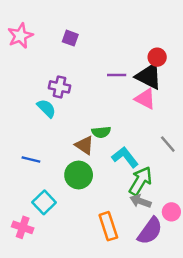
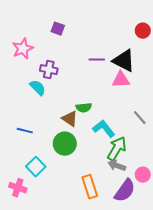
pink star: (20, 36) -> (23, 49), moved
red circle: (157, 57) -> (143, 31), moved
pink triangle: (145, 99) -> (121, 80), turned -30

